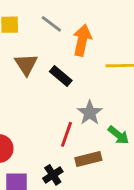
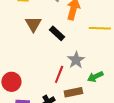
green arrow: (118, 135) -> (95, 77), turned 112

